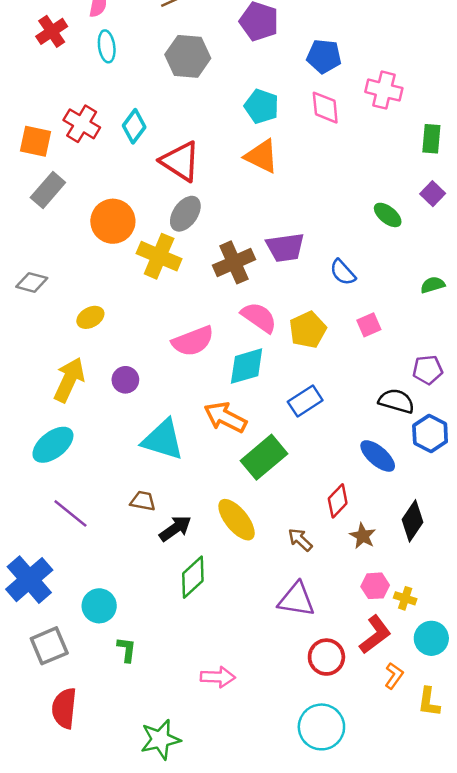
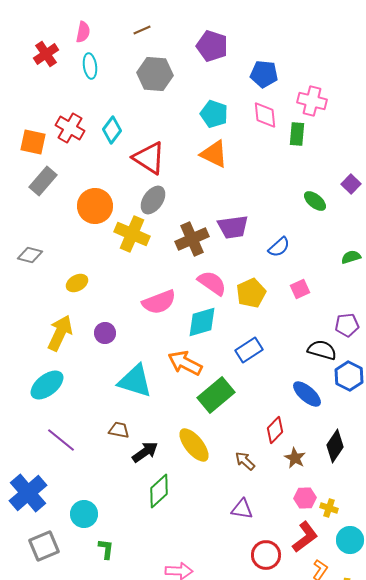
green rectangle: (431, 139) -> (297, 134), moved
blue semicircle: (343, 272) -> (279, 247), turned -90
purple triangle: (296, 600) -> (242, 509), size x0.7

